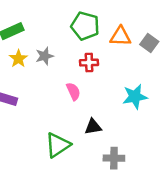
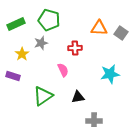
green pentagon: (85, 26) -> (49, 20), moved
yellow star: (18, 59) -> (22, 54), moved
green triangle: (58, 145) -> (43, 96), moved

